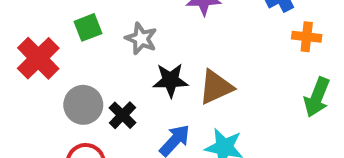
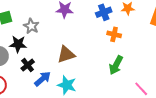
black star: (170, 80) -> (18, 44), moved
black cross: (122, 115) -> (28, 65), moved

